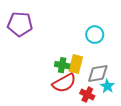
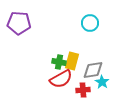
cyan circle: (95, 35) -> (90, 23), moved
red cross: (87, 95) -> (83, 90), turned -32

